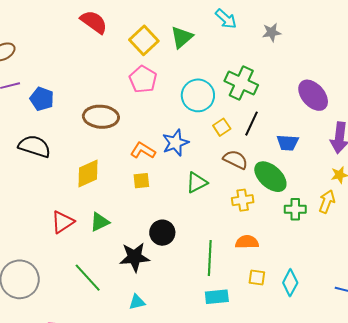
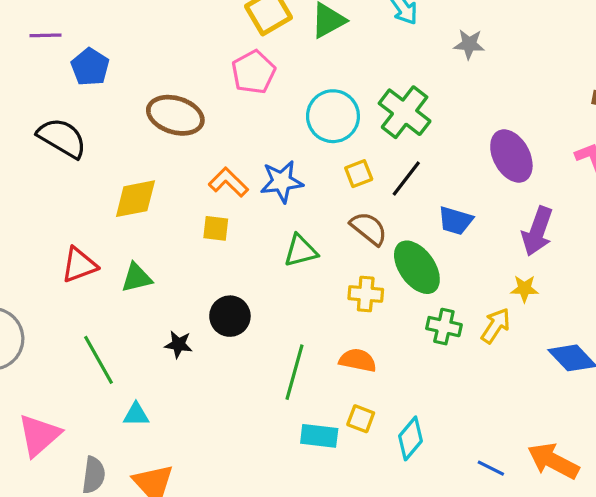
black star: (135, 257) -> (178, 344), size x0.6
cyan rectangle: (217, 297) -> (319, 436), moved
cyan triangle: (137, 302) -> (136, 415), moved

